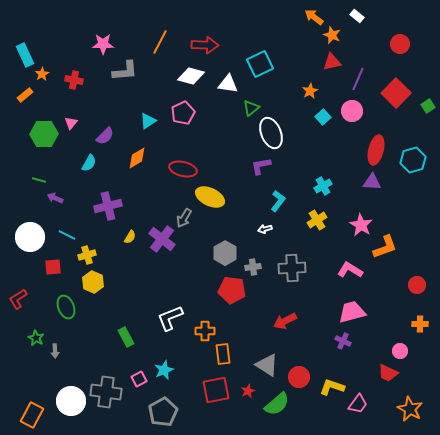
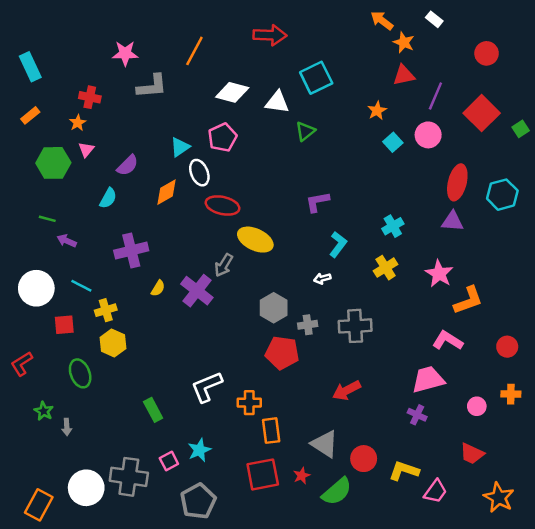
red arrow: (205, 45) -> (270, 35), moved
orange star: (42, 74) -> (78, 123), moved
white ellipse: (271, 133) -> (199, 173), moved, size x0.7
pink L-shape: (350, 270) -> (448, 341), moved
pink circle: (400, 351) -> (477, 406), moved

